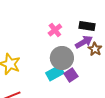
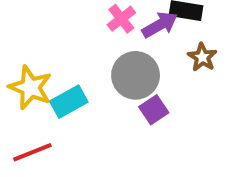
purple arrow: (84, 42) -> (160, 25), moved
cyan rectangle: (55, 73) -> (69, 102), moved

